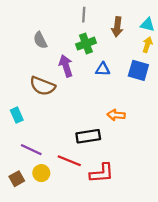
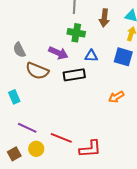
gray semicircle: (40, 40) -> (19, 50), moved
green cross: (86, 44) -> (76, 33), turned 30
purple arrow: (66, 66) -> (58, 53), turned 132
orange arrow: (116, 115) -> (116, 97), moved, turned -35
black rectangle: (88, 136) -> (74, 75), moved

